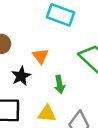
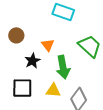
green arrow: (60, 84) -> (63, 67), size x1.6

